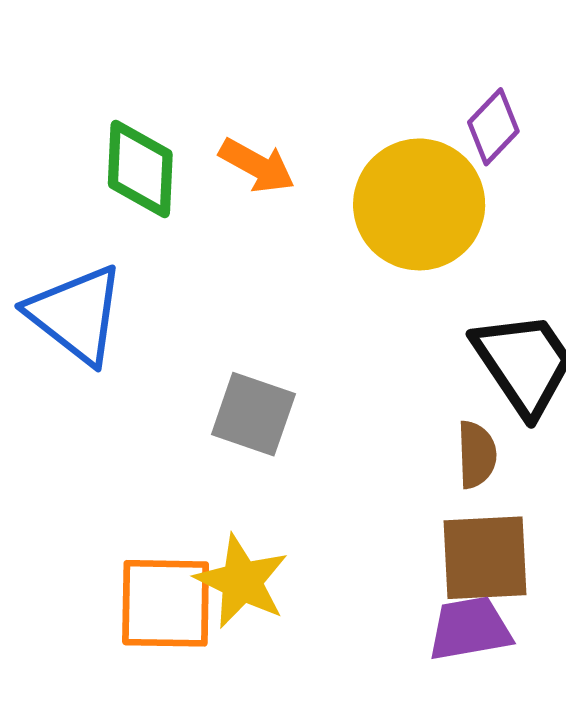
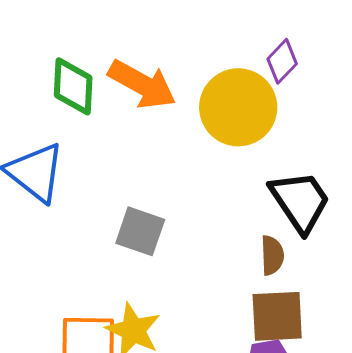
orange arrow: (257, 166) -> (142, 84), size x1.5

